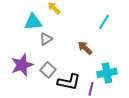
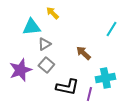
cyan line: (104, 22) -> (111, 29), moved
gray square: (48, 70) -> (46, 65), moved

